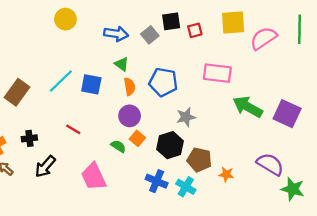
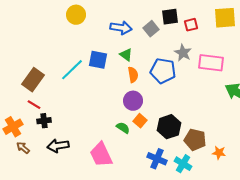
blue square: (91, 84) -> (98, 60), moved
gray star: (186, 117) -> (183, 53), moved, turned -30
red line: (73, 129) -> (34, 105), moved
black arrow: (45, 166) -> (58, 146), turned 40

